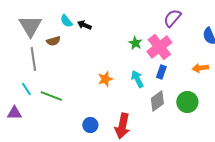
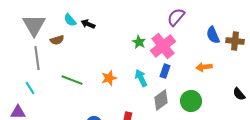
green line: (51, 96) -> (72, 80), moved

